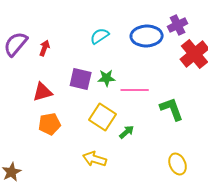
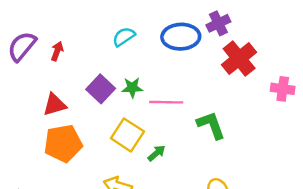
purple square: (81, 79) -> (101, 89), turned 30
orange pentagon: (50, 124) -> (63, 143), size x1.4

